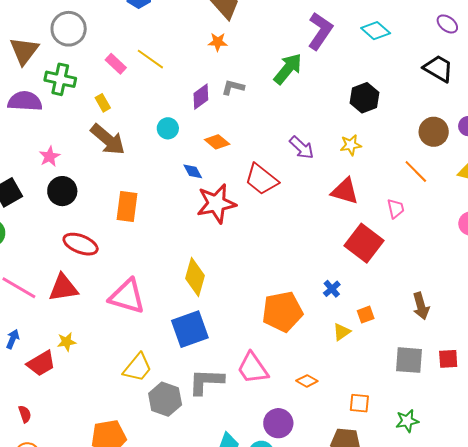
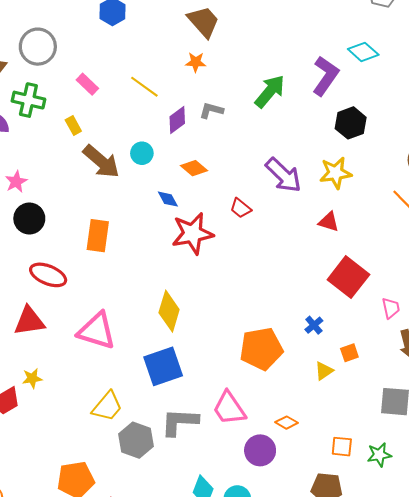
purple L-shape: (320, 31) -> (326, 76), moved
yellow line: (150, 59) -> (144, 87), moved
brown arrow: (108, 139) -> (101, 161), moved
yellow star: (351, 145) -> (336, 173), size x1.4
purple arrow: (302, 148) -> (283, 175), size x1.4
red trapezoid: (261, 179) -> (241, 208), size x0.6
red triangle: (345, 191) -> (329, 222), size x0.7
pink trapezoid: (396, 209) -> (391, 308), moved
green star: (407, 421) -> (379, 455), moved
purple circle: (278, 423) -> (260, 450), moved

